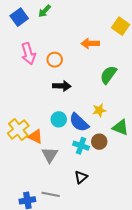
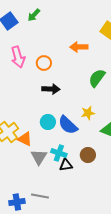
brown circle: (99, 142) -> (88, 155), moved
cyan cross: (81, 146) -> (59, 153), moved
black triangle: (81, 177) -> (66, 165), moved, turned 32

